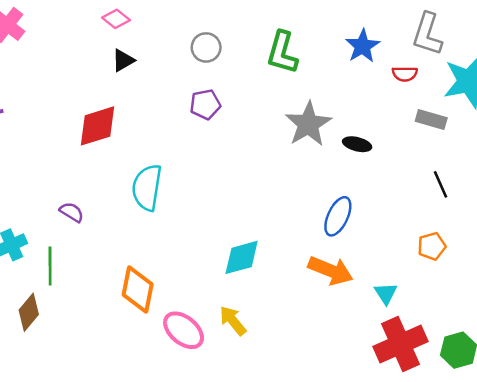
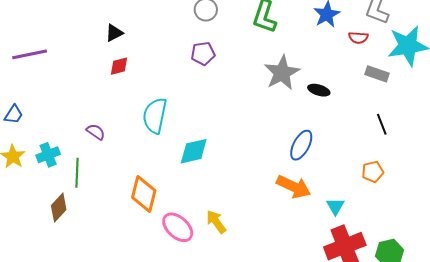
black triangle: (123, 60) -> (114, 33), moved
red diamond: (98, 126) -> (119, 66), size x0.6
cyan diamond: (242, 257) -> (194, 151), moved

